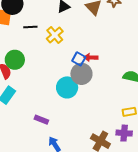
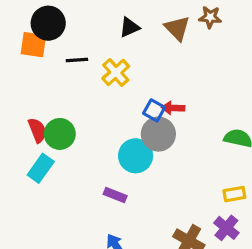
green circle: (15, 60) -> (60, 134), moved
purple rectangle: (41, 120) -> (115, 195), moved
purple cross: (124, 133) -> (226, 228), turned 35

